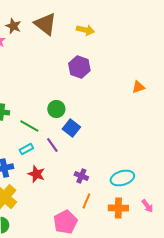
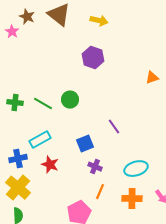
green line: (29, 126) -> (43, 104), moved
blue square: (71, 128) -> (85, 144), moved, turned 30
purple line: (52, 145) -> (114, 127), moved
cyan rectangle: (26, 149) -> (40, 140), size x1.5

